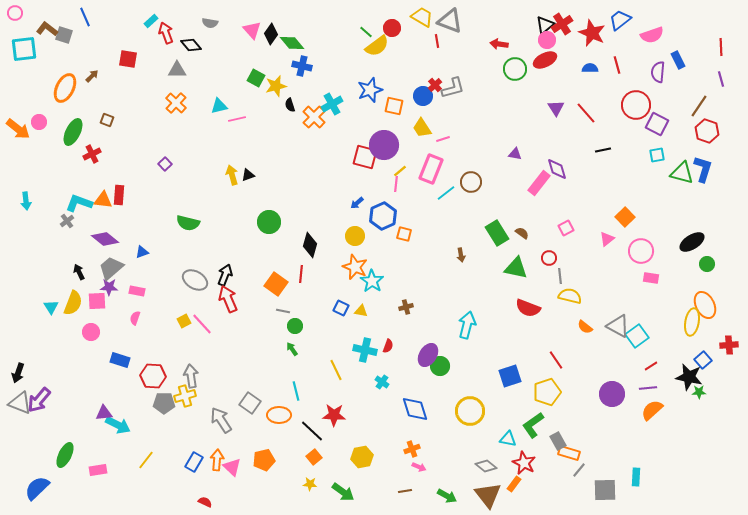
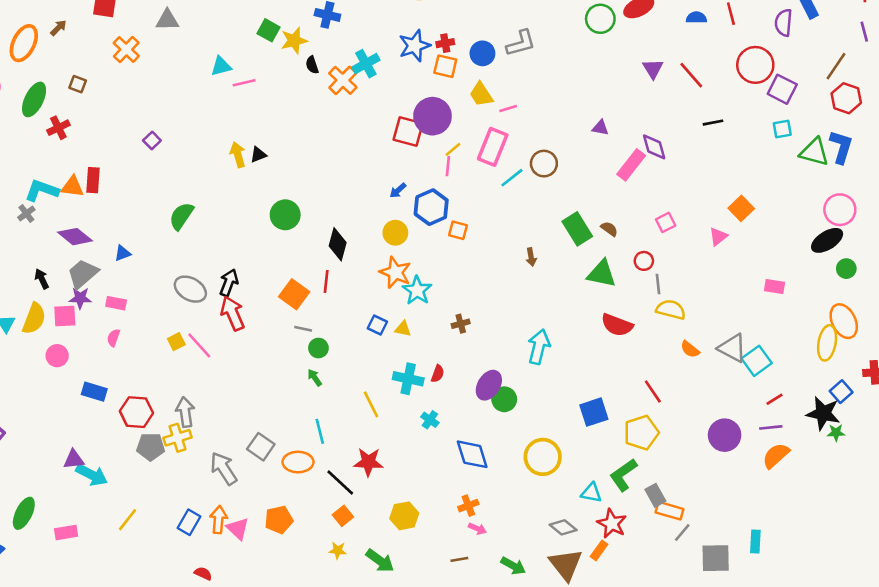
red cross: (435, 85) -> (445, 43), moved, turned 32
orange cross: (176, 103) -> (126, 50), moved
green semicircle: (188, 223) -> (181, 216), turned 110
pink circle: (641, 251) -> (840, 210), moved

